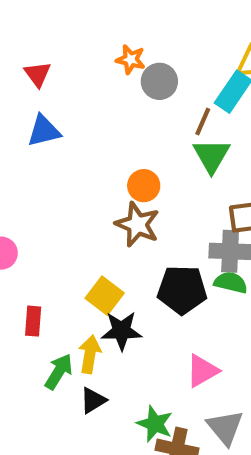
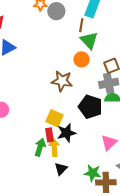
orange circle: (144, 186) -> (81, 59), moved
black pentagon: (182, 290) -> (90, 107), turned 30
red rectangle: (33, 321) -> (50, 135), moved
green arrow: (59, 372) -> (40, 147), moved

